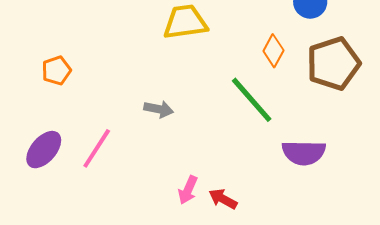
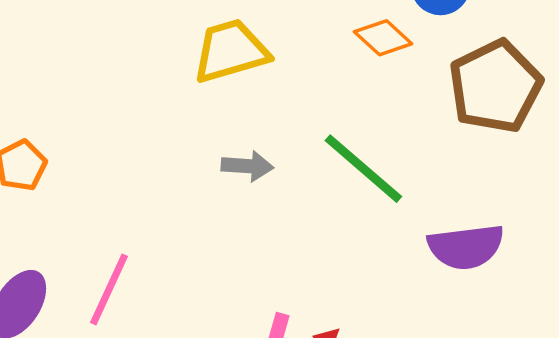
orange diamond: (273, 51) -> (383, 38), moved, turned -68
gray arrow: (159, 109) -> (247, 166), moved

